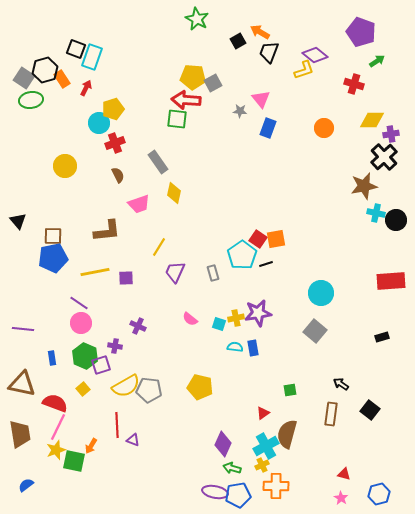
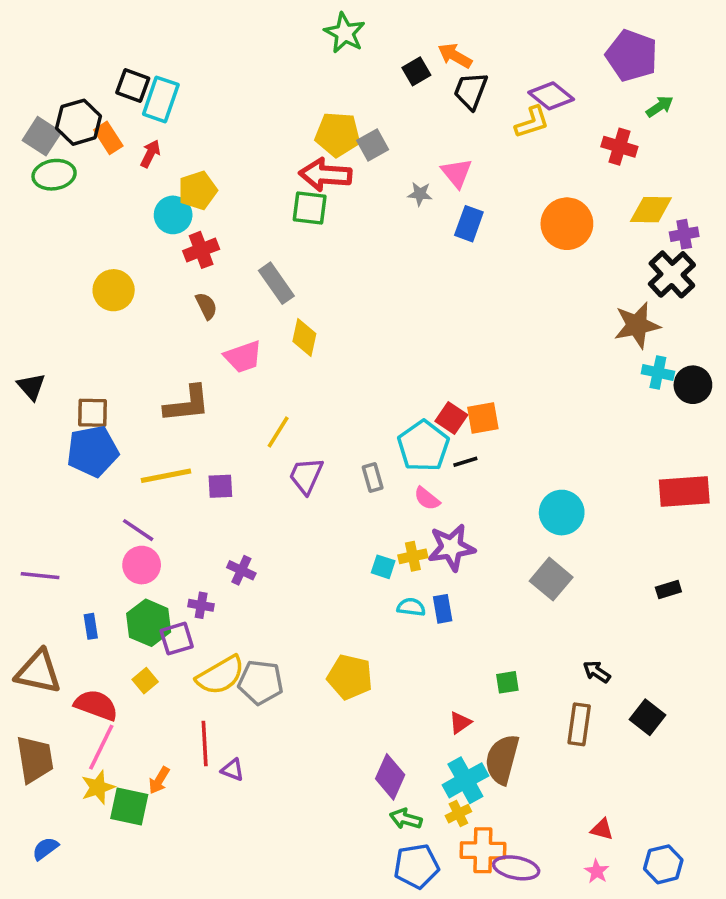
orange circle: (324, 128) -> (567, 224), size x1.5
pink semicircle: (190, 319) -> (427, 499), moved
purple ellipse: (215, 492) -> (516, 868), moved

